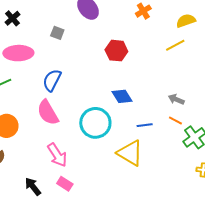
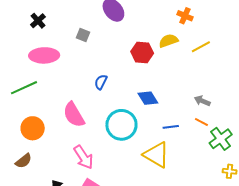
orange cross: (143, 11) -> (185, 16), moved, turned -35
yellow semicircle: (186, 21) -> (168, 41), moved
blue semicircle: (52, 80) -> (101, 82), moved, size x0.7

